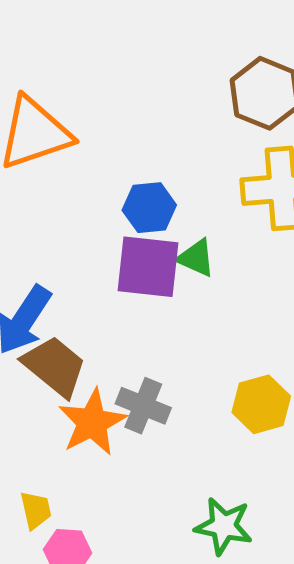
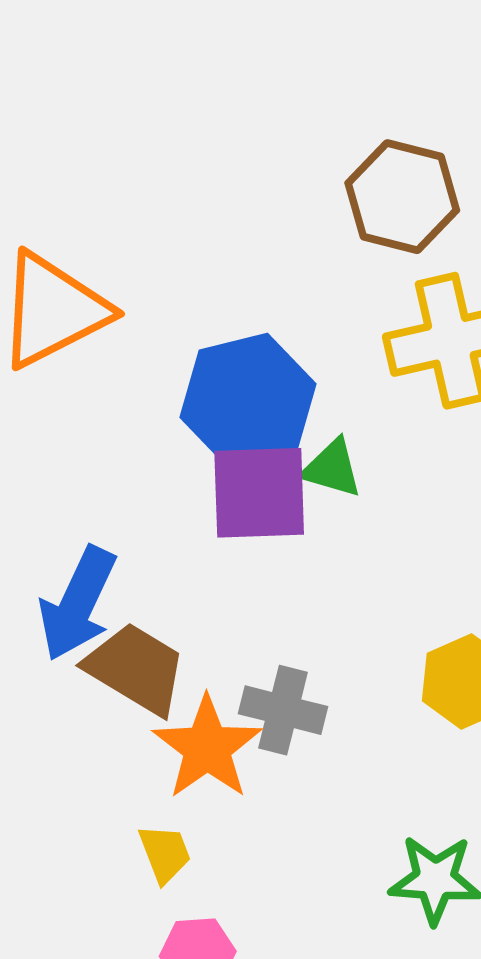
blue hexagon: (149, 208) -> (248, 401), size x1.6
yellow trapezoid: (36, 510) -> (165, 854), moved

